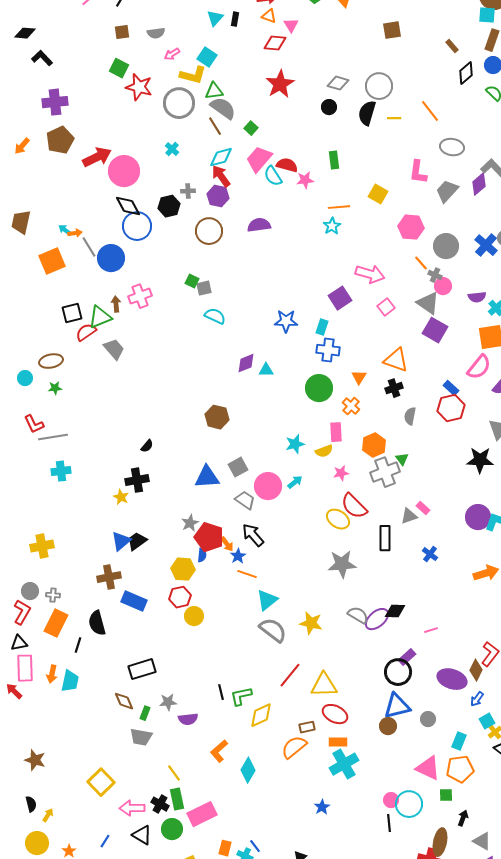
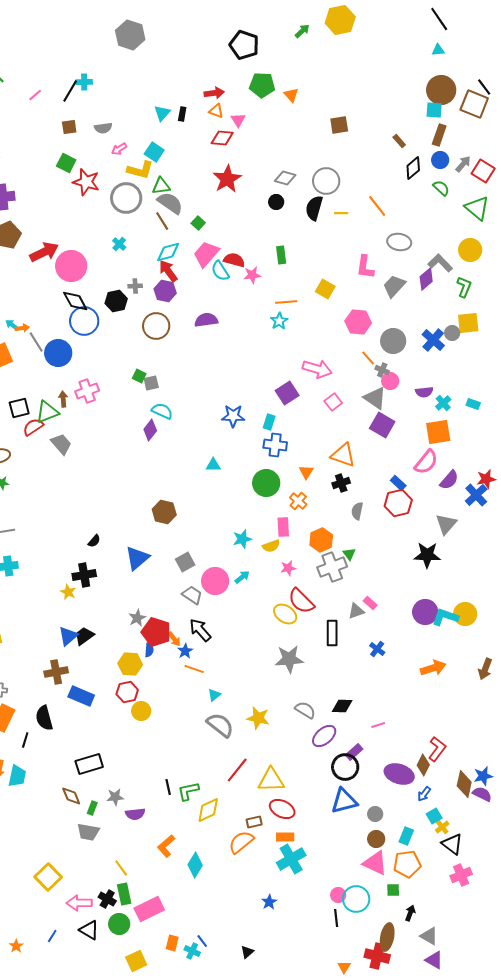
purple diamond: (246, 363) -> (150, 430), moved, turned -30
blue triangle: (207, 477) -> (137, 558), moved, turned -36
cyan triangle: (267, 600) -> (214, 695), size x0.6
purple ellipse: (377, 619) -> (324, 736), moved
brown circle: (388, 726) -> (376, 839), moved

